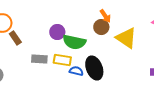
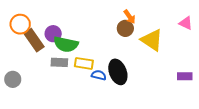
purple circle: (57, 32) -> (53, 34), moved
brown rectangle: (15, 38) -> (34, 40), size x1.5
green semicircle: (74, 42) -> (66, 44), moved

